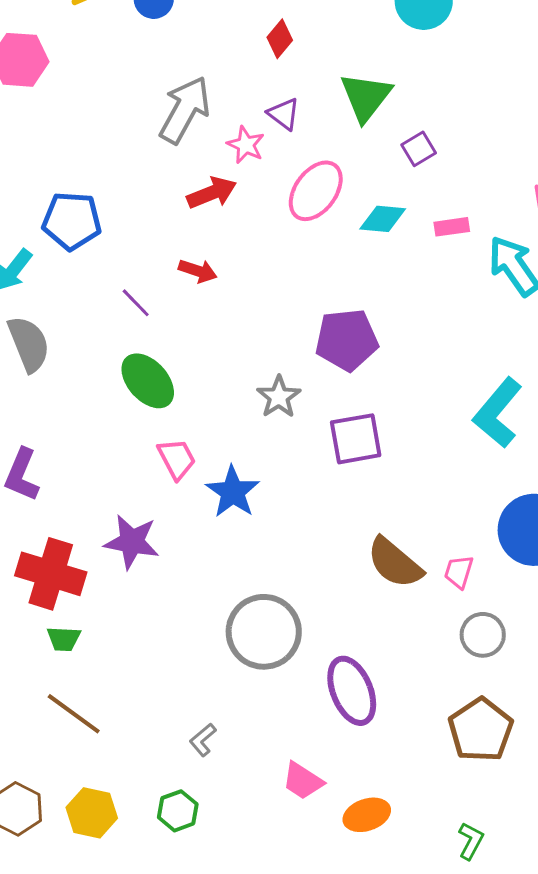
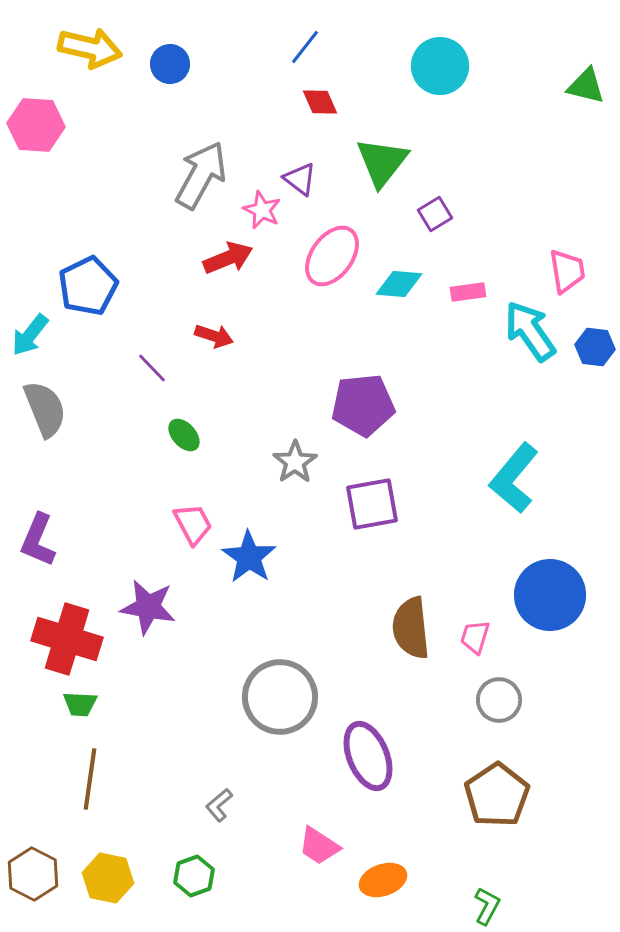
red diamond: (280, 39) -> (320, 102), moved, turned -63
blue pentagon: (72, 221) -> (88, 286), turned -30
green ellipse: (148, 381) -> (184, 435), moved, size x0.6
brown semicircle: (395, 563) -> (411, 628), turned 44
brown line: (74, 714) -> (90, 779), turned 62

